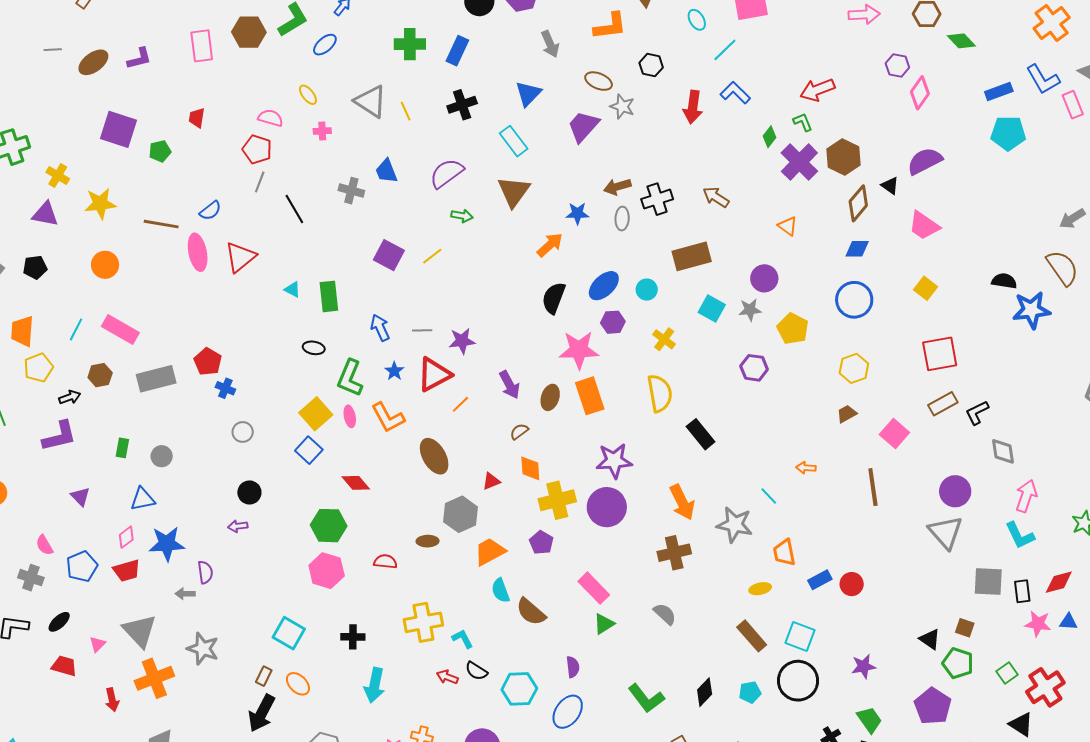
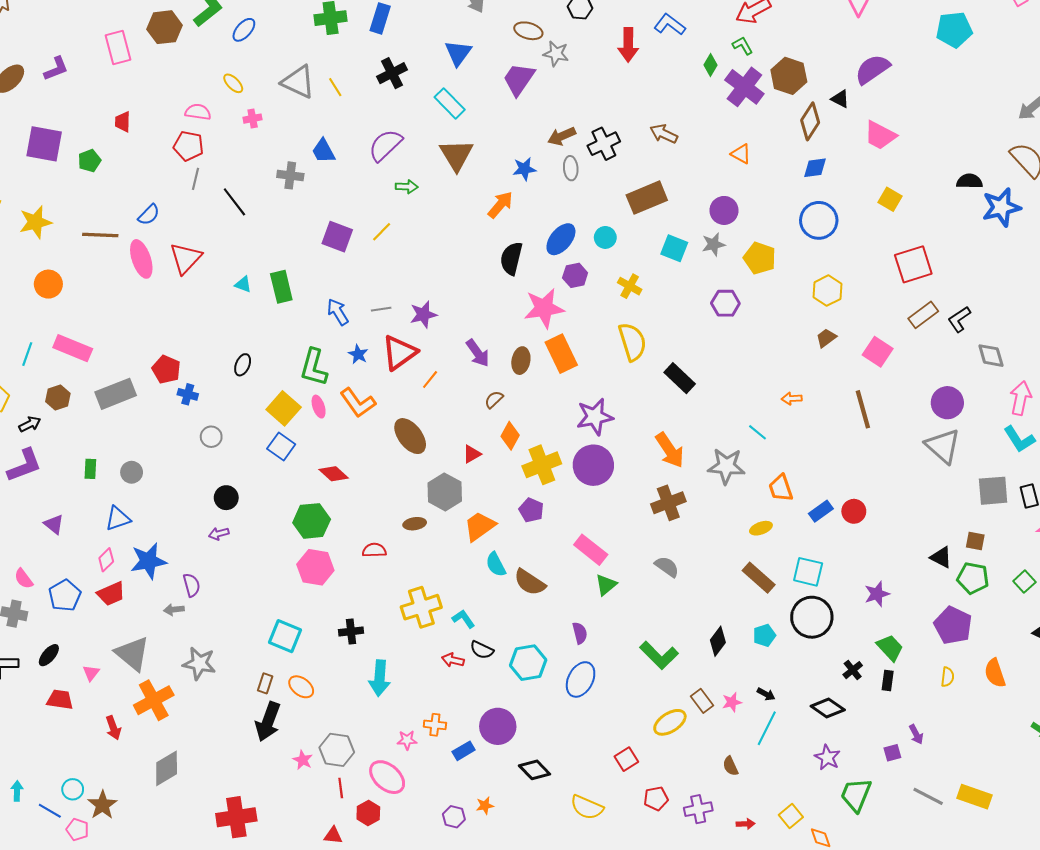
black ellipse: (314, 348) -> (243, 365), moved, turned -70
orange diamond: (530, 468) -> (510, 436), turned 40

